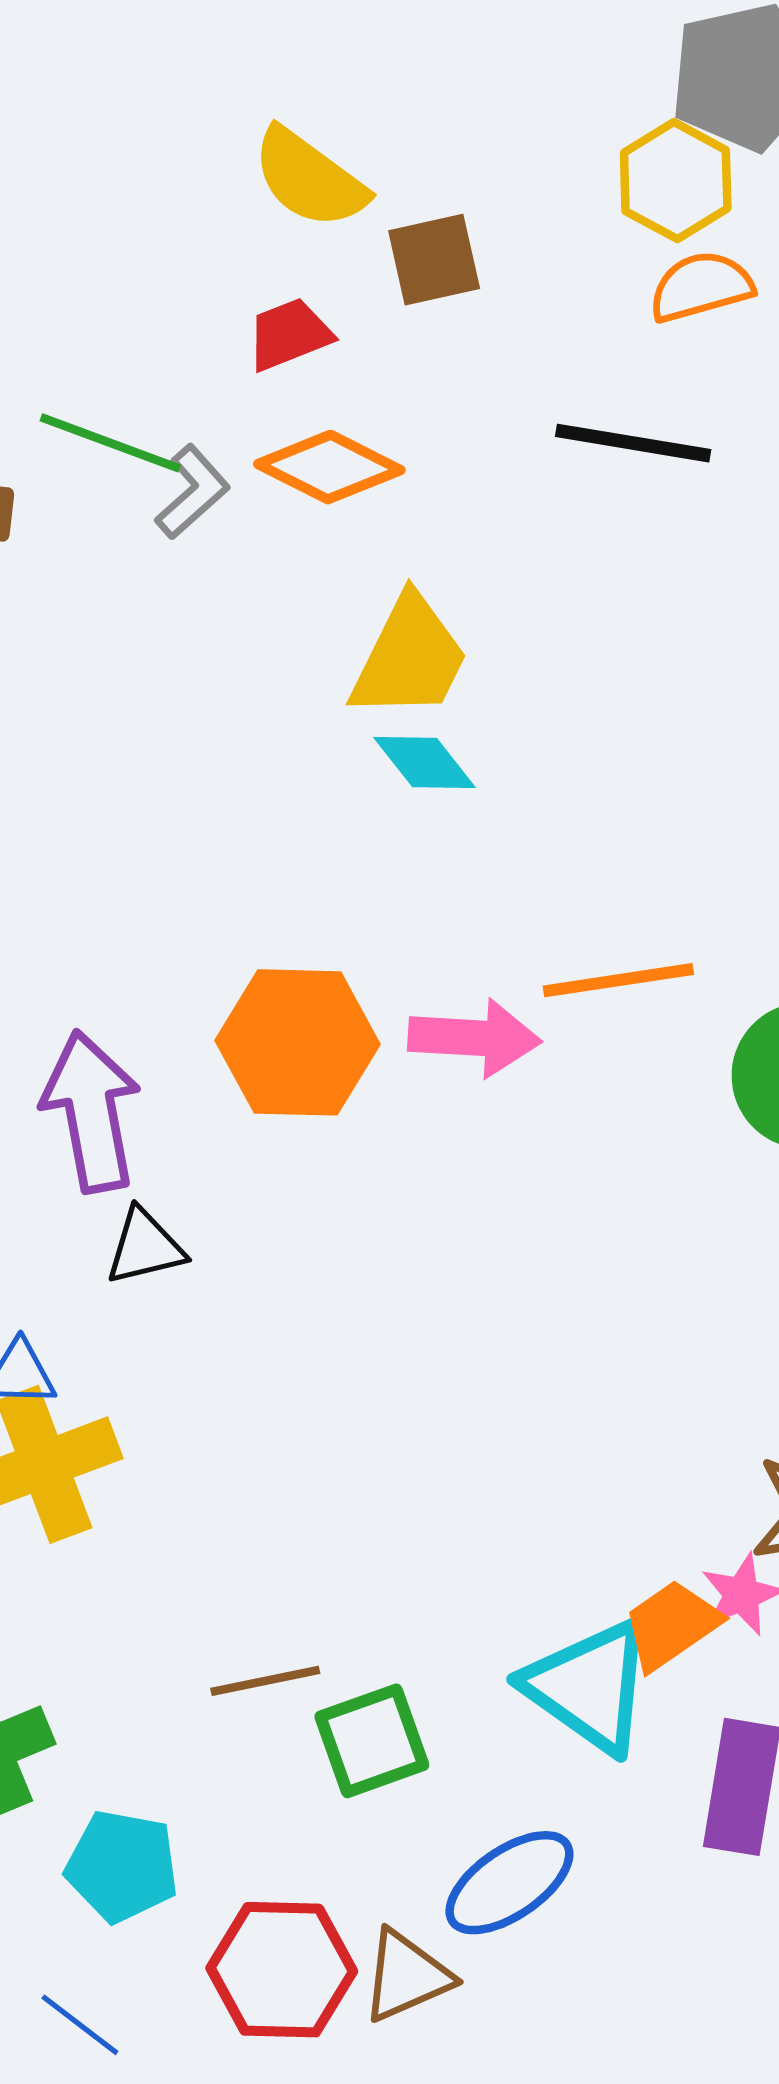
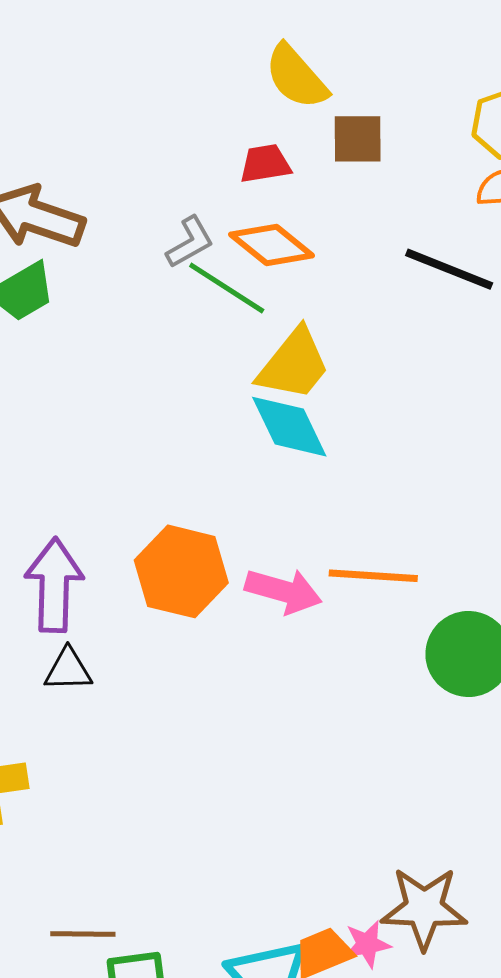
green line: (110, 443) -> (227, 288), moved
cyan diamond: (425, 762) -> (289, 427), size x1.4

